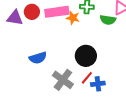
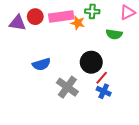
green semicircle: (108, 20) -> (114, 34), moved
red line: (87, 78) -> (102, 78), moved
blue cross: (98, 84) -> (104, 91), turned 32

